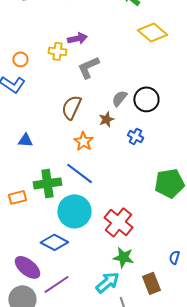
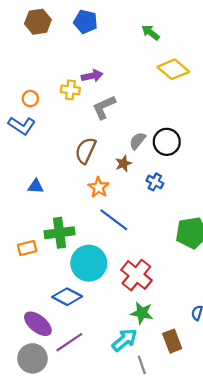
blue line: (79, 173) -> (114, 220), moved

